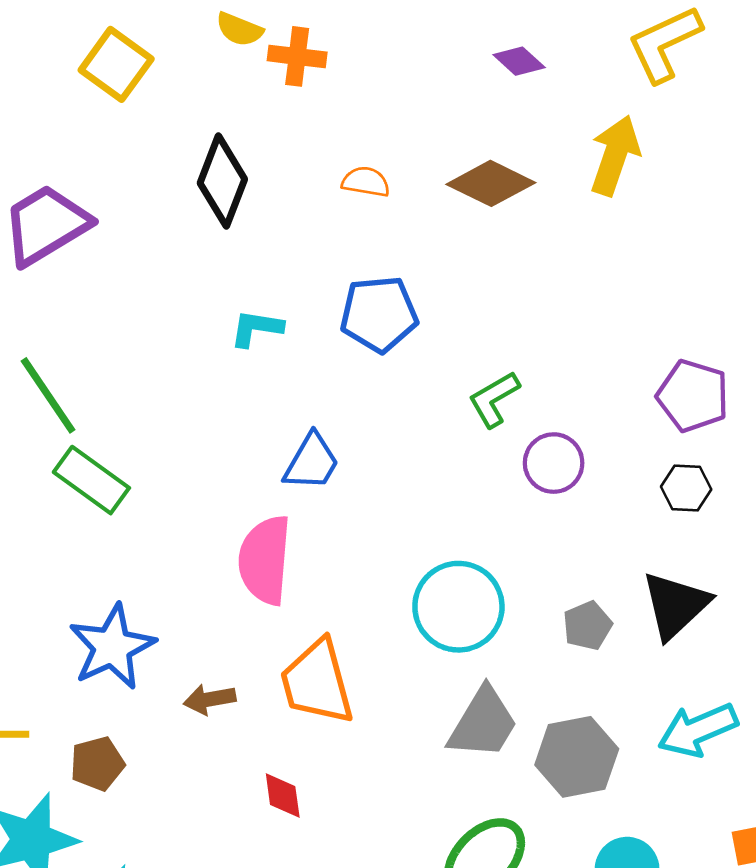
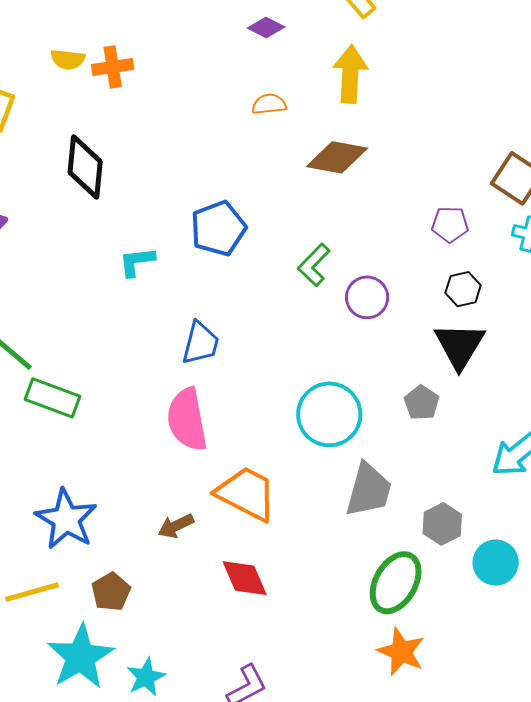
orange semicircle: (366, 182) -> (269, 104), moved
brown diamond: (491, 183) -> (337, 157), moved
purple pentagon: (693, 396) -> (450, 224), size x0.7
black triangle: (675, 605) -> (460, 346), moved
blue star: (112, 647) -> (66, 519), moved
orange trapezoid: (317, 682) -> (246, 494), turned 148
gray hexagon: (577, 757) -> (442, 524), moved, size x0.7
red diamond: (283, 795) -> (245, 578), size x1.4

